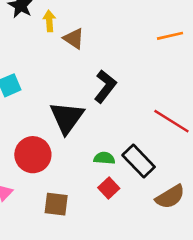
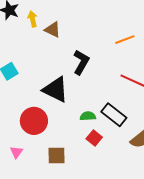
orange line: (170, 36) -> (125, 40), moved
black triangle: (67, 118) -> (55, 90), turned -32

